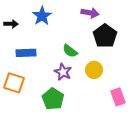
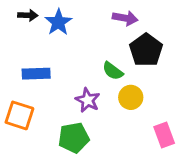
black arrow: (11, 24) -> (28, 15), moved
green semicircle: (70, 51) -> (113, 71), moved
green pentagon: (53, 99) -> (74, 138), turned 30

